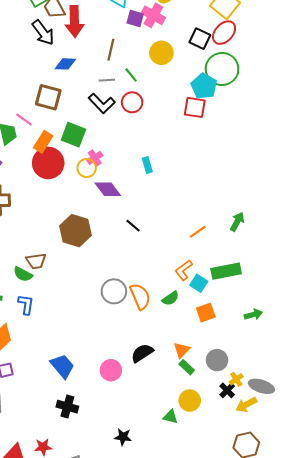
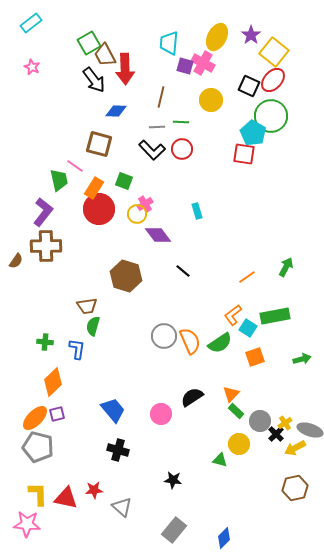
green line: (131, 75) -> (181, 122), turned -49
green square: (73, 135) -> (124, 181), size x0.7
green semicircle: (23, 274) -> (93, 326), moved, turned 78
green semicircle: (170, 298) -> (220, 343), size x1.4
gray circle: (217, 360) -> (260, 421), moved

